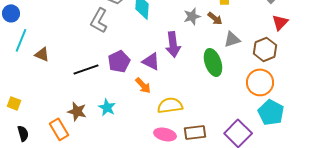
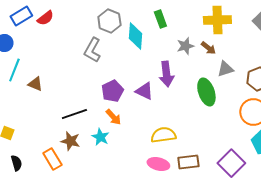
black line: (86, 69) -> (74, 114), moved
orange arrow: (143, 85) -> (113, 117), moved

